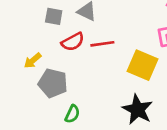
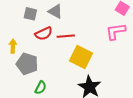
yellow arrow: (33, 61) -> (13, 46), turned 128
yellow square: (143, 65) -> (81, 57), moved

